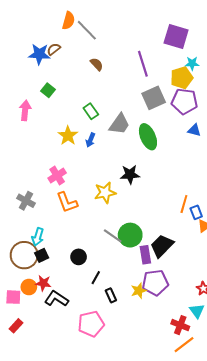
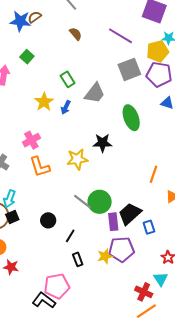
purple line: (143, 64) -> (121, 36), turned -45
green ellipse: (148, 137) -> (131, 118), moved
blue rectangle: (196, 212) -> (149, 227), moved
black line: (96, 278) -> (70, 236), moved
red star: (43, 283) -> (11, 267), moved
black L-shape: (56, 299) -> (44, 300), moved

